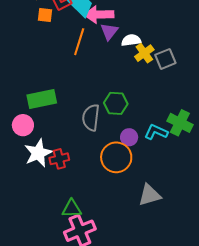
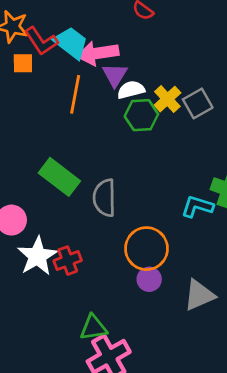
white semicircle: (131, 40) -> (131, 90), moved
green rectangle: (42, 99) -> (59, 177), moved, turned 56
green hexagon: (116, 103) -> (141, 115), moved
purple circle: (129, 137) -> (149, 279), moved

